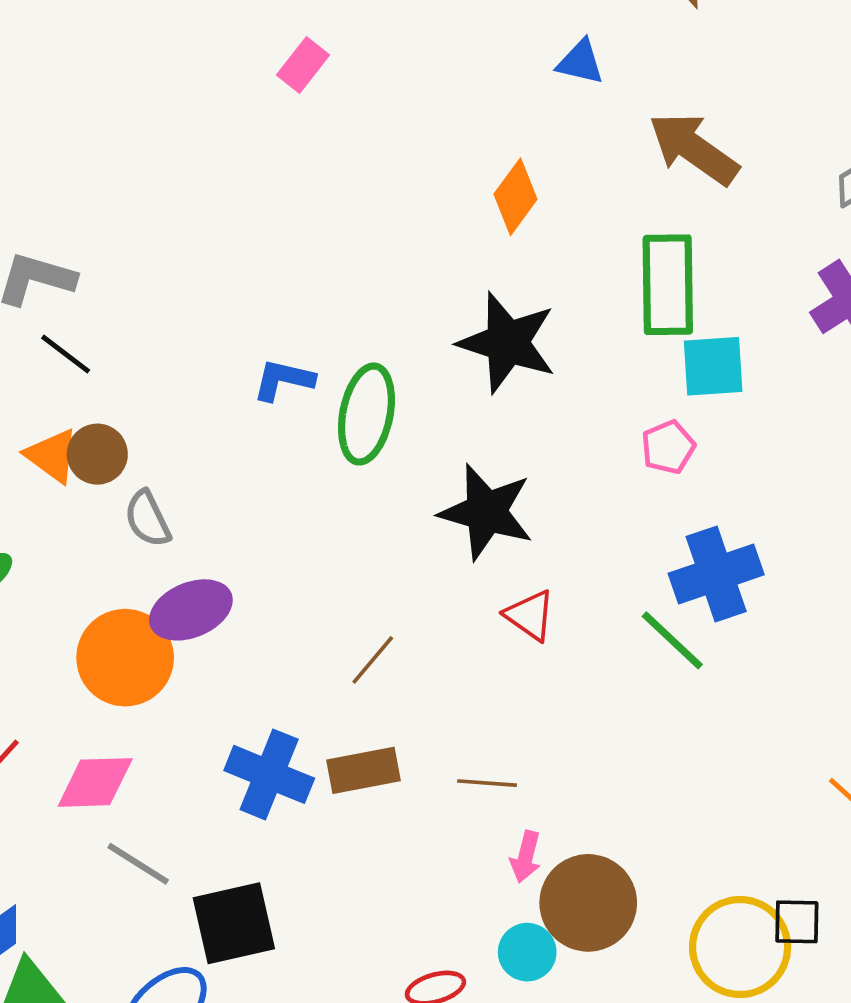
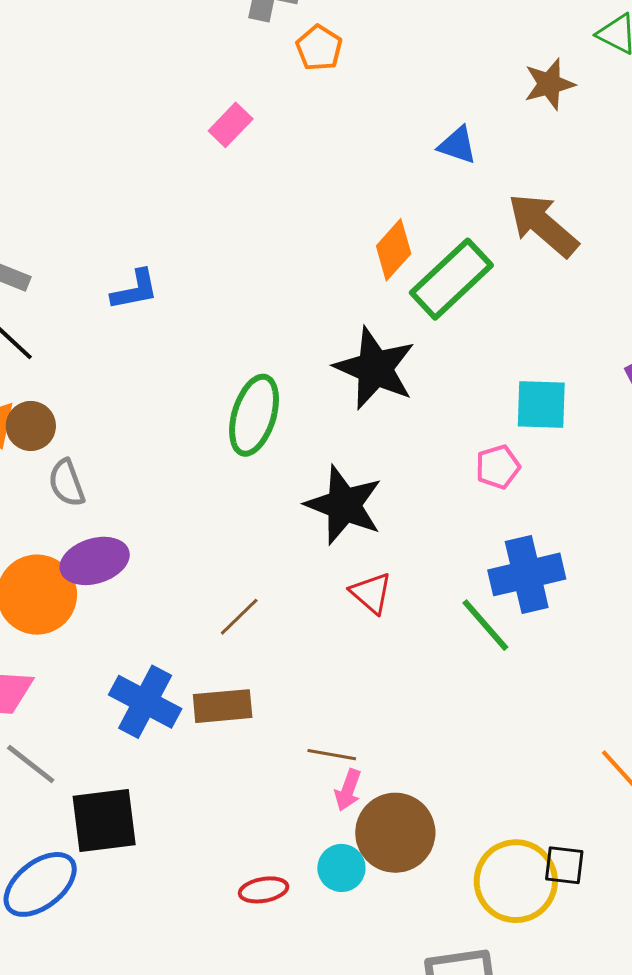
green rectangle: (668, 285) -> (451, 279), moved, turned 42
blue L-shape: (283, 380) -> (135, 290), moved, turned 150
brown line: (487, 783) -> (332, 755), moved

